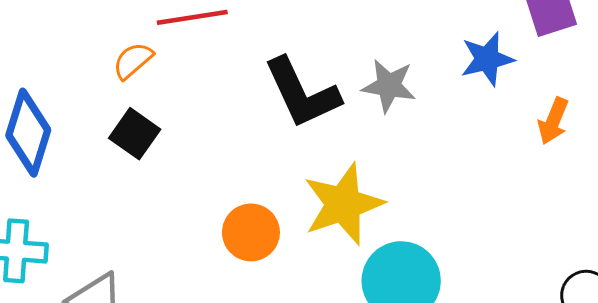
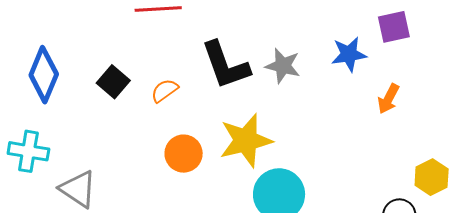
orange semicircle: (133, 61) -> (165, 91), moved

